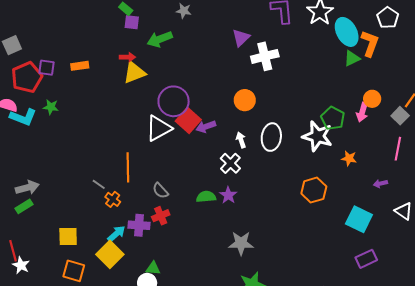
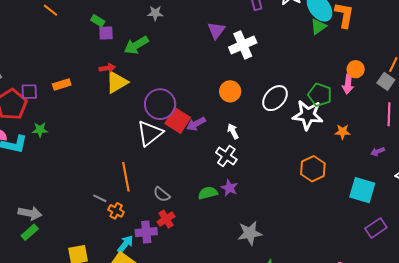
green triangle: (352, 58) -> (318, 27), moved
white ellipse: (271, 137) -> (275, 98), moved, turned 44
gray arrow: (27, 188) -> (30, 213), turned 35

